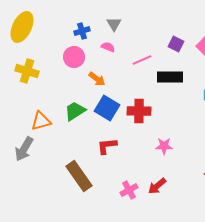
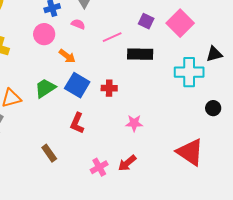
red cross: (139, 111) -> (109, 88), size x0.7
red L-shape: (107, 146) -> (77, 123), turned -60
brown rectangle: (79, 176) -> (49, 153), size x0.6

